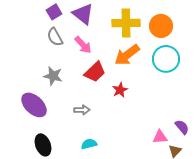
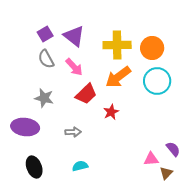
purple ellipse: (34, 105) -> (25, 127), turned -36

